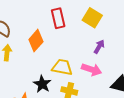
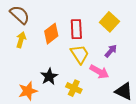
red rectangle: (58, 18) -> (76, 29), moved
yellow trapezoid: (62, 67) -> (80, 54), moved, turned 35

